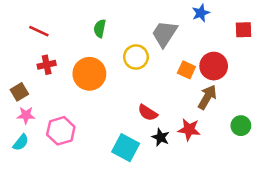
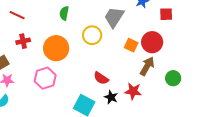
red square: (243, 30) -> (166, 14), moved
green circle: (241, 126) -> (173, 78), moved
pink hexagon: (61, 131) -> (45, 78), moved

